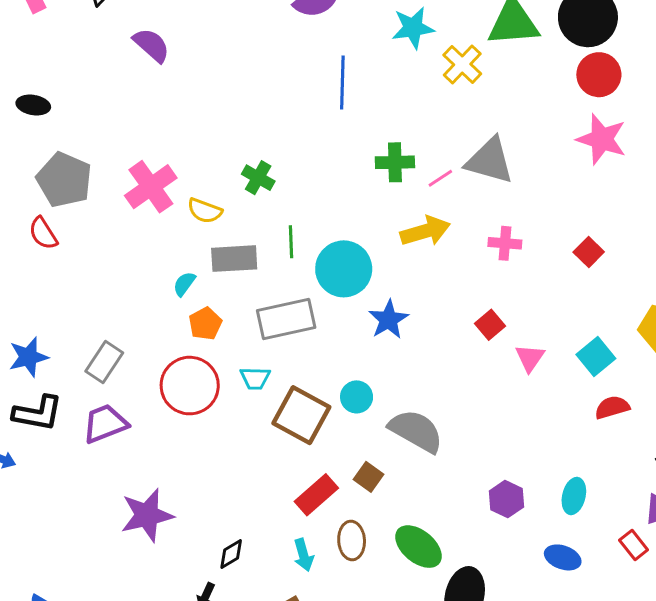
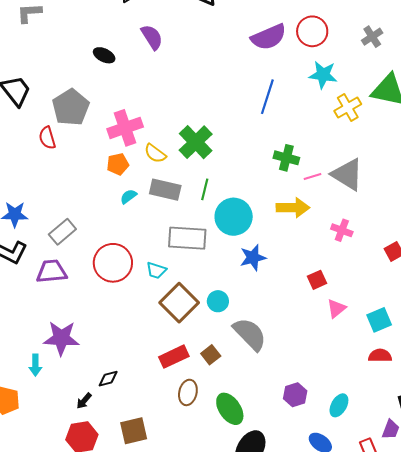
black ellipse: (33, 105) -> (104, 55), moved
green cross: (258, 178) -> (196, 142), size x1.6
orange pentagon: (205, 324) -> (118, 164), moved
cyan arrow: (304, 555) -> (35, 365), moved

